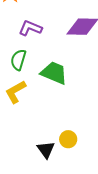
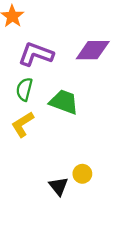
purple L-shape: (30, 28) -> (36, 54), size x1.4

